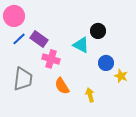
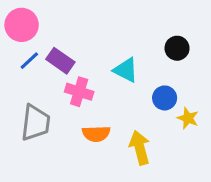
black circle: (98, 31) -> (177, 48), moved
orange semicircle: (62, 86) -> (96, 134), turned -60
yellow arrow: (90, 95) -> (140, 148), size x1.5

